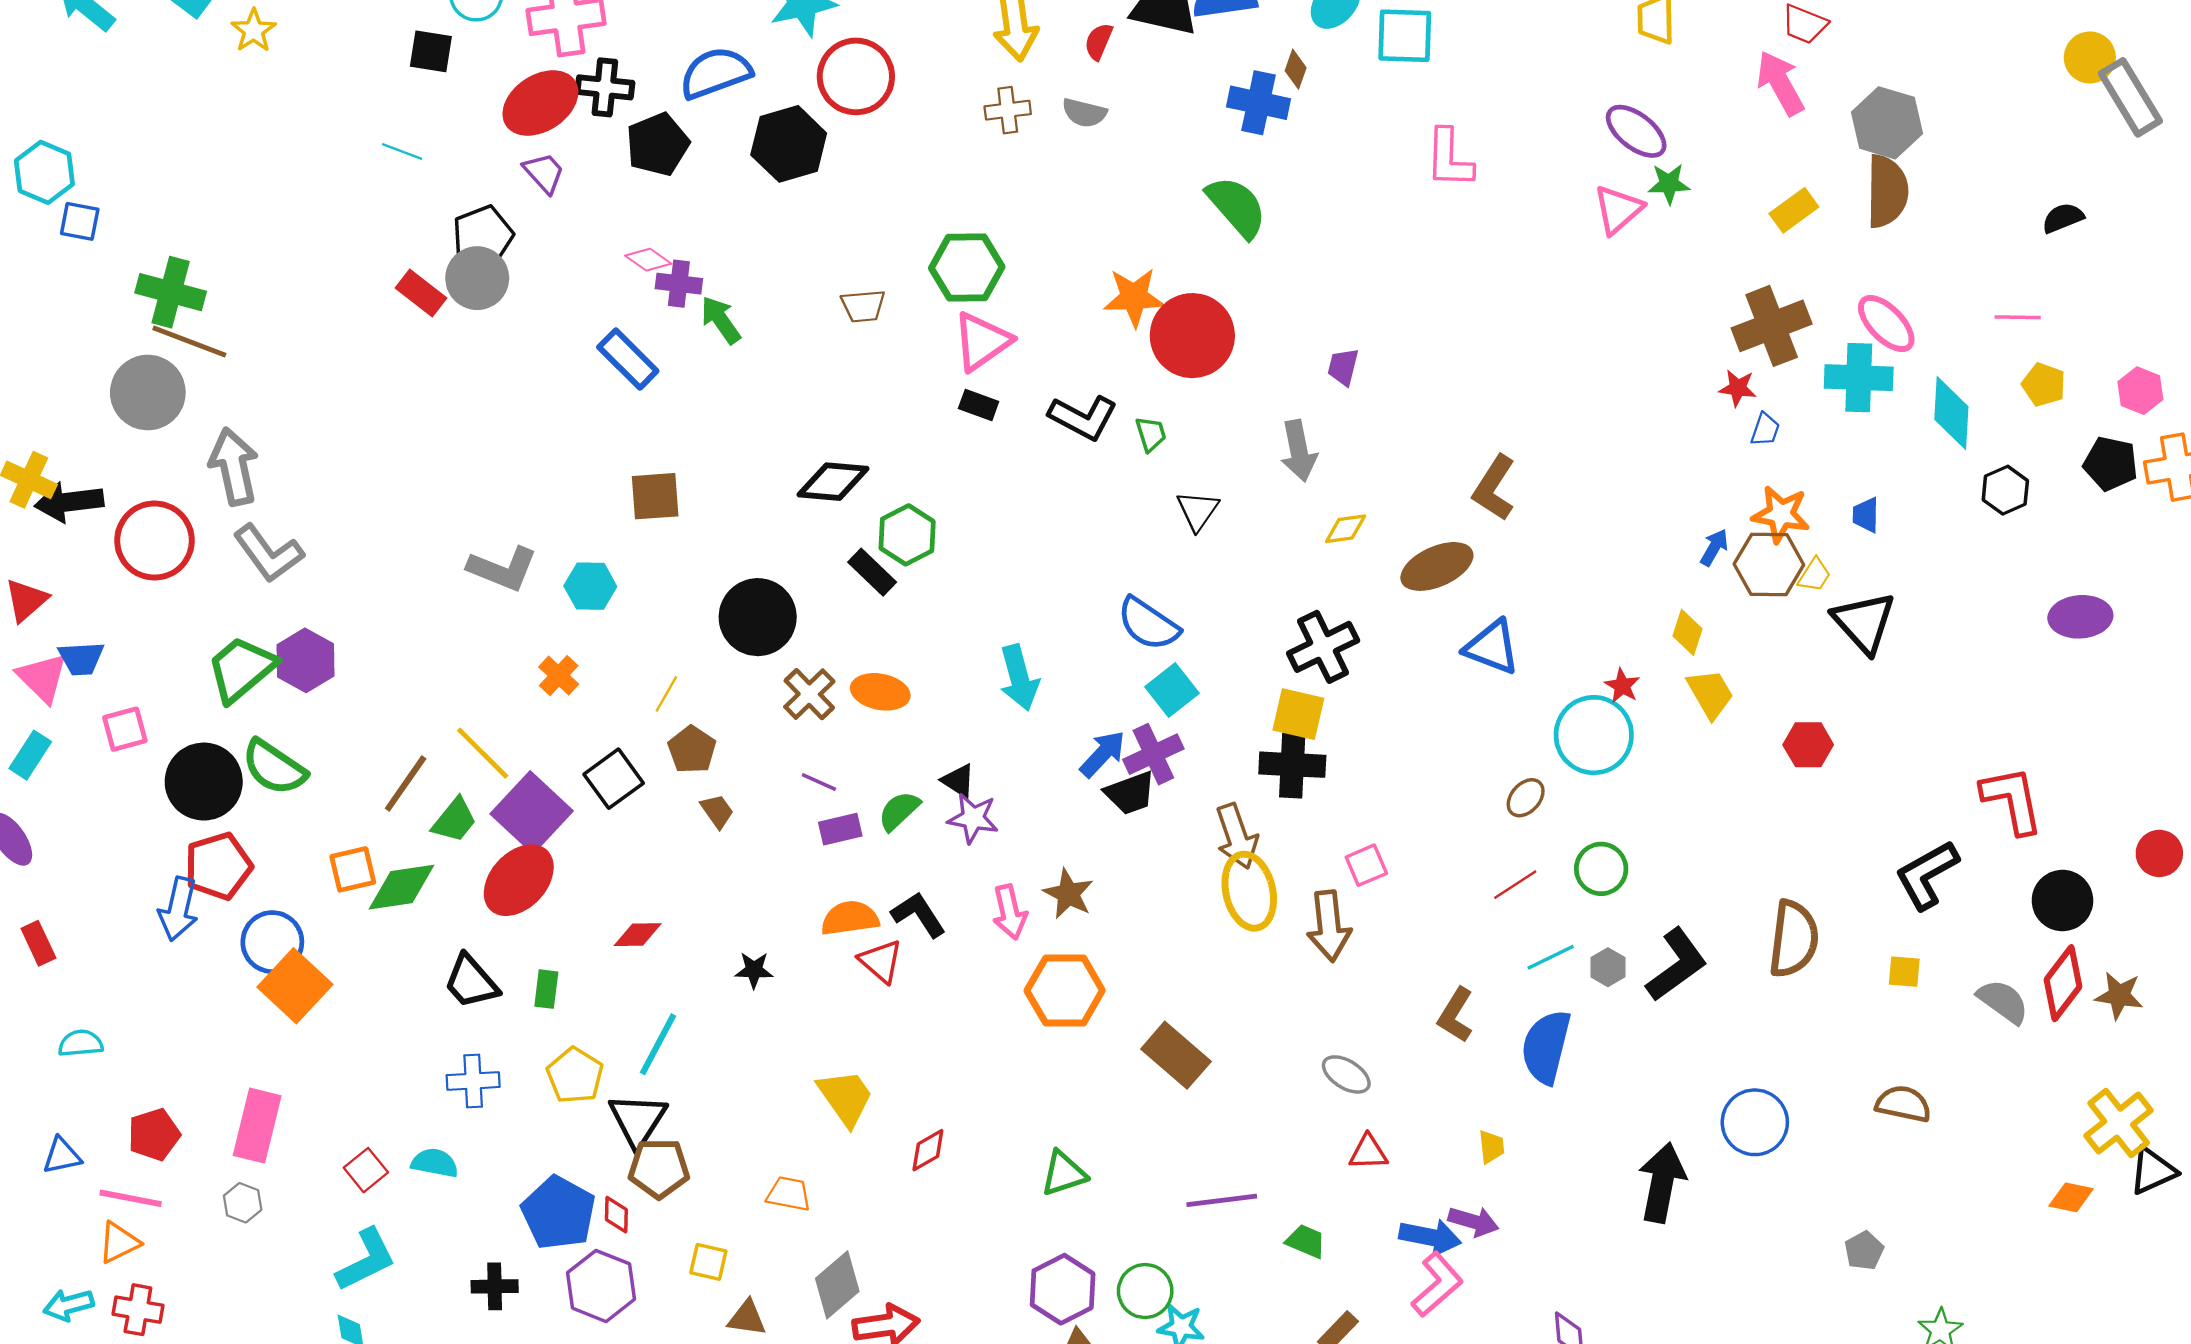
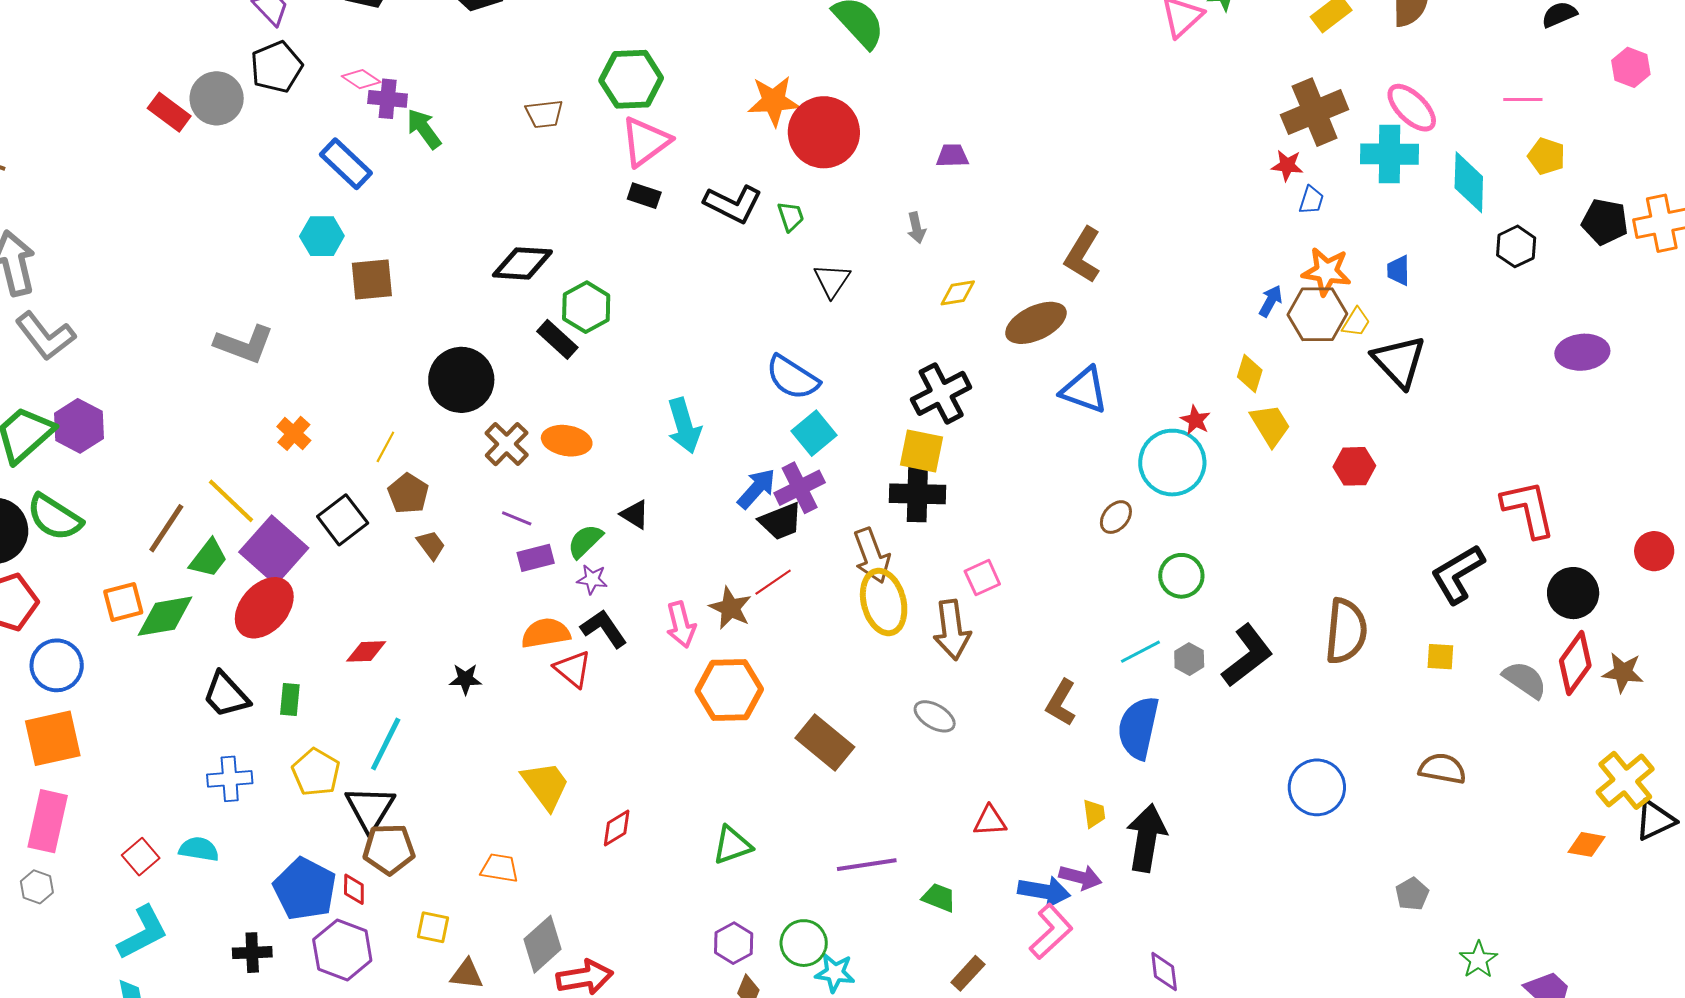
black pentagon: (483, 236) -> (276, 67), moved
purple trapezoid: (1343, 367) -> (952, 156), turned 76
pink hexagon: (2140, 391) -> (1631, 67), moved
gray arrow: (1299, 451) -> (916, 228), size x0.6
cyan hexagon: (590, 586) -> (322, 236), moved
purple star: (973, 818) -> (592, 579), moved, size x0.7
red line: (1515, 885) -> (773, 582), moved
orange square: (295, 986) -> (53, 738), moved, turned 36
gray ellipse: (1346, 1074) -> (935, 716), moved
black arrow: (1662, 1183) -> (1147, 838), moved
purple hexagon: (1063, 1289) -> (734, 943), size x0.7

